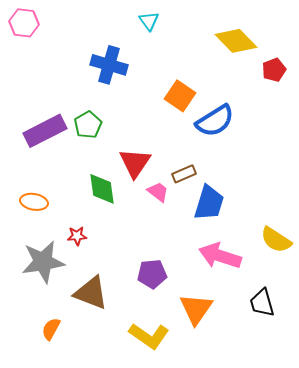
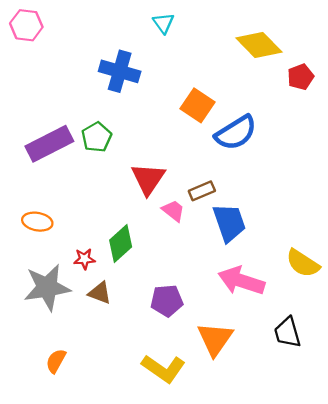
green diamond: (102, 189) -> (121, 244), moved, turned 56
blue trapezoid: (209, 203) -> (229, 223), turned -36
brown triangle: (91, 293) -> (100, 293), moved, size x0.6

